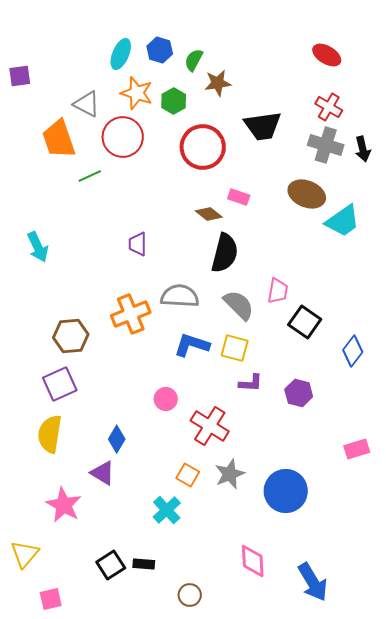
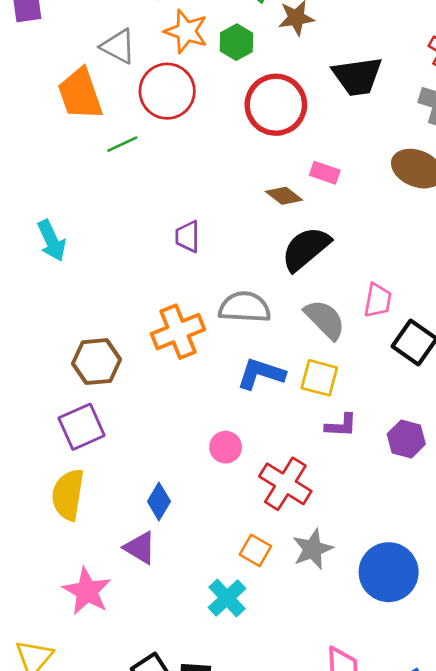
black semicircle: (225, 253) -> (306, 249), turned -144

